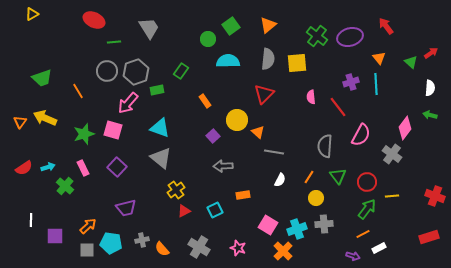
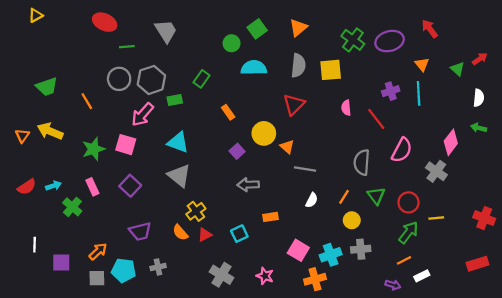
orange semicircle: (162, 249) -> (180, 232), moved
orange cross: (283, 251) -> (315, 279), turned 30

